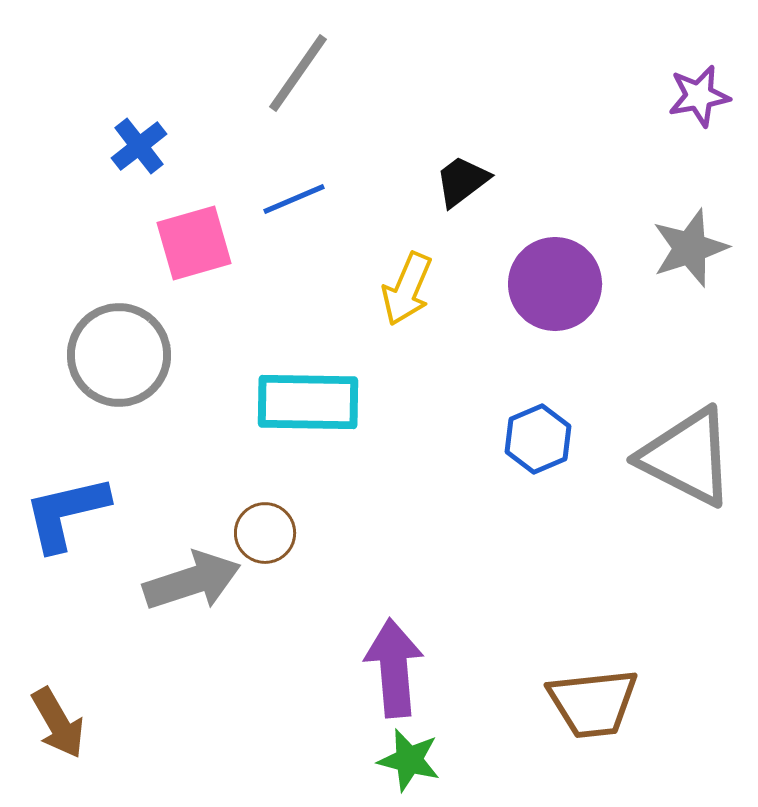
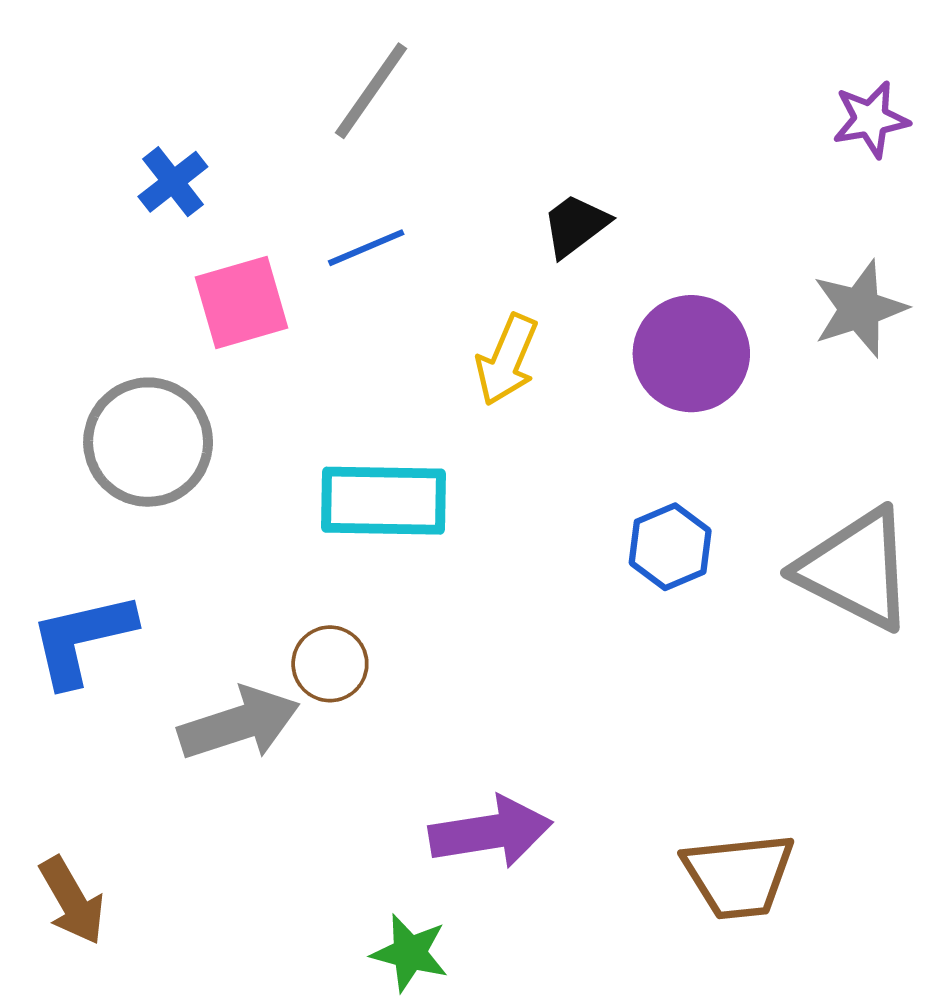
purple arrow: (394, 668) -> (491, 832), turned 86
green star: (409, 760) -> (410, 953), moved

